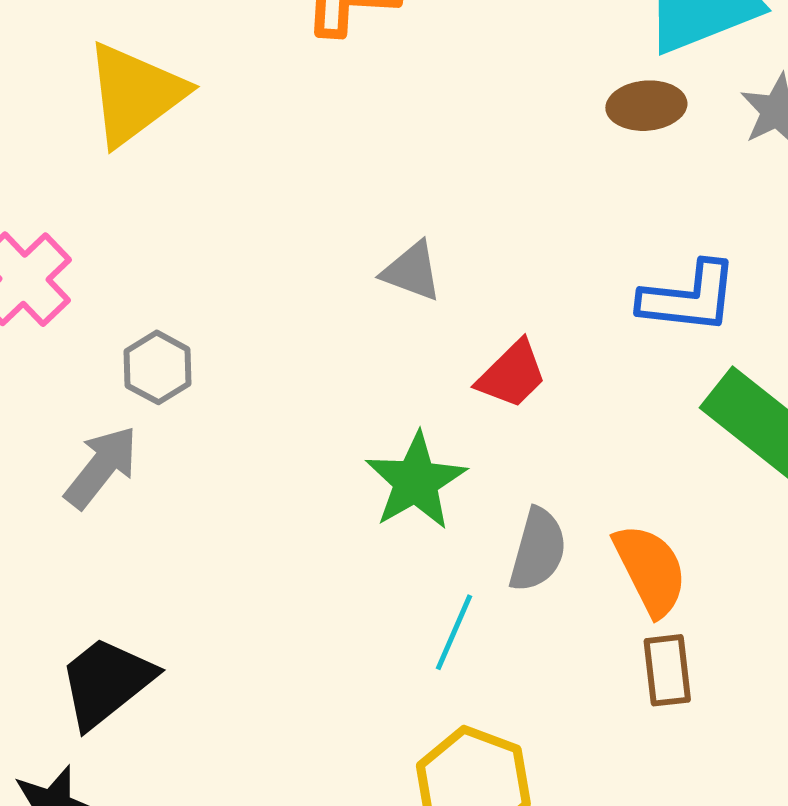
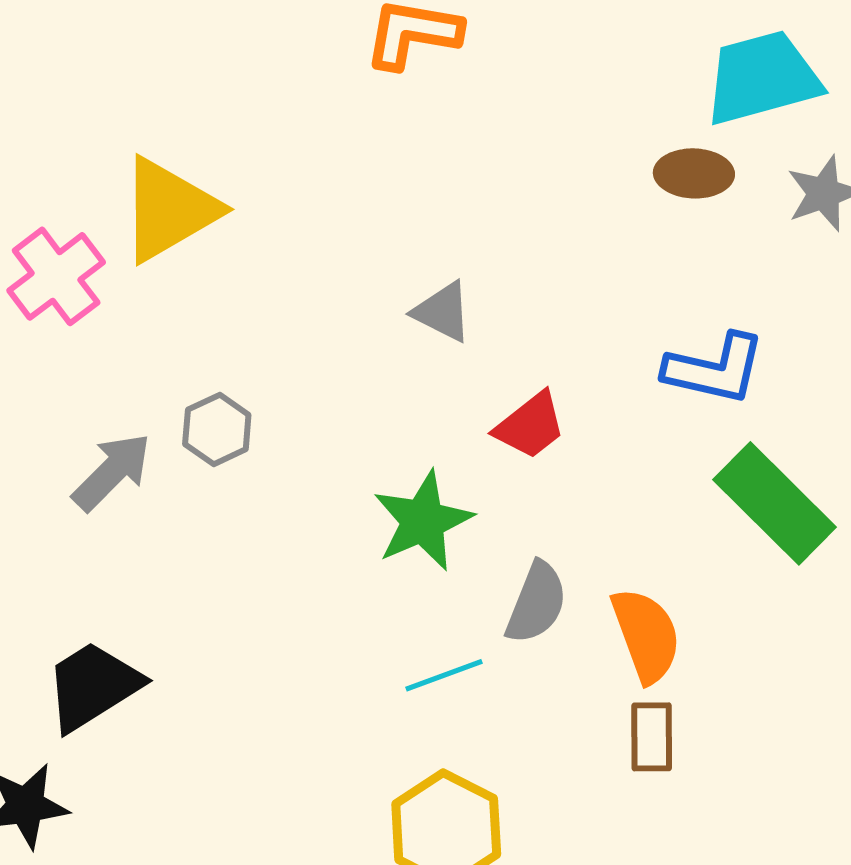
yellow triangle: (135, 94) -> (169, 210), moved
gray hexagon: (158, 367) -> (217, 429), moved
cyan line: (454, 632) -> (444, 675), turned 40

